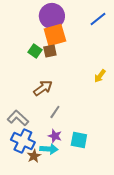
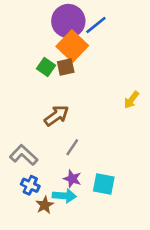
blue line: (98, 19) -> (96, 25), moved
orange square: (55, 35) -> (72, 46), turned -30
blue cross: (23, 141) -> (30, 185), size x0.6

